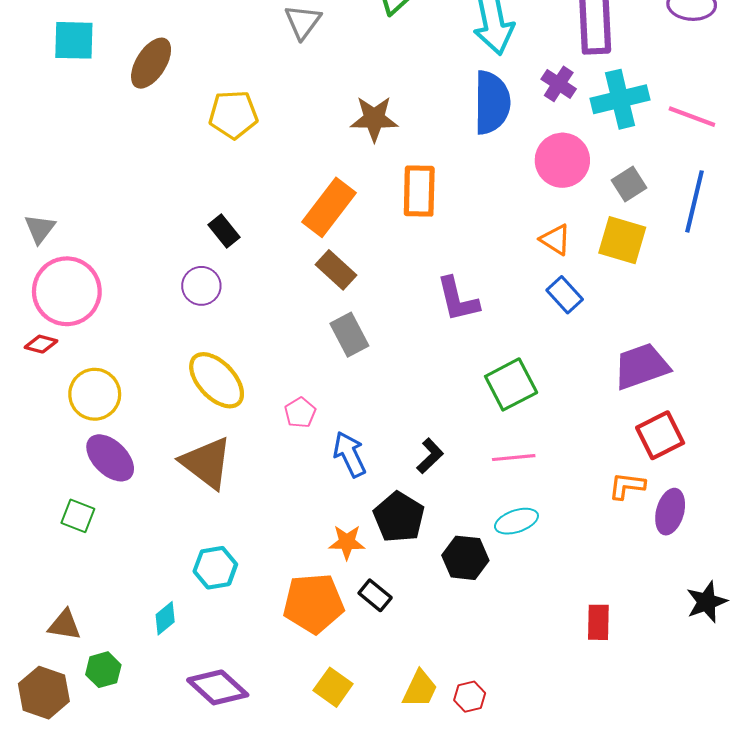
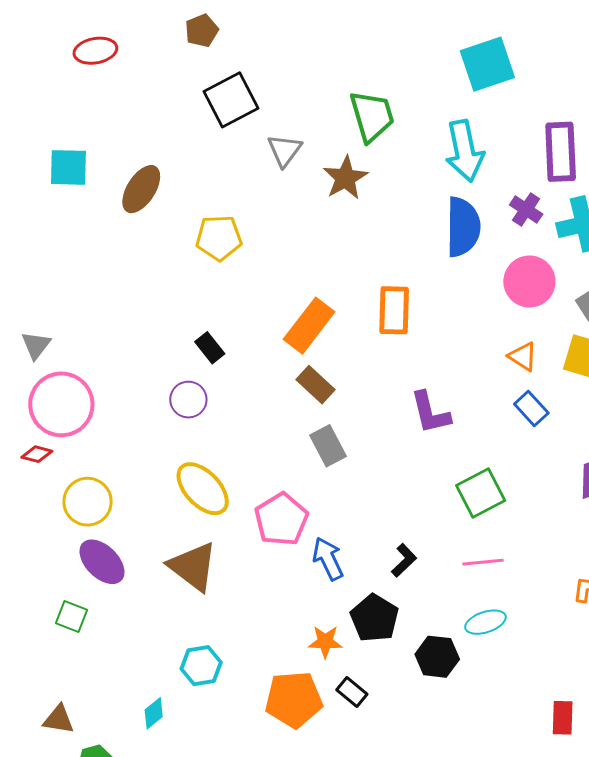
brown star: (374, 119) -> (345, 178), moved, turned -30
pink pentagon: (300, 413) -> (281, 519), size x1.8

